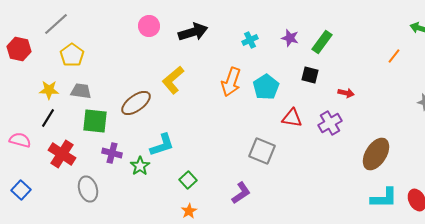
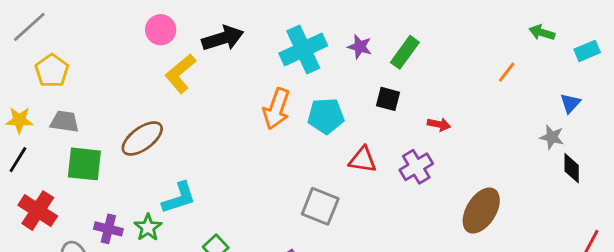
cyan cross: (250, 40) -> (303, 50), size x2.0
yellow L-shape: (173, 80) -> (180, 74), moved
cyan pentagon: (266, 87) -> (326, 116), turned 30
purple cross: (112, 153) -> (108, 229), moved

